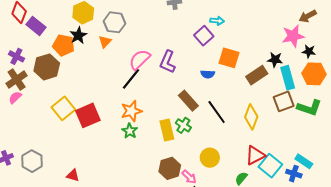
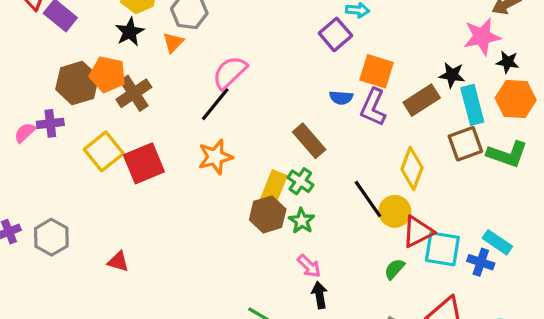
orange pentagon: (64, 45) -> (108, 74), moved
purple cross: (16, 56) -> (50, 123), moved, turned -35
purple L-shape: (168, 62) -> (373, 107), moved
brown cross: (17, 79) -> (134, 93), moved
black line: (217, 112) -> (368, 199), moved
yellow rectangle: (167, 130) -> (273, 189), turned 35
green star: (130, 131) -> (302, 221), moved
yellow circle: (210, 158) -> (395, 211), moved
cyan square: (270, 166) -> (442, 249), turned -30
brown hexagon: (170, 168) -> (268, 214), moved

